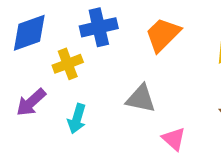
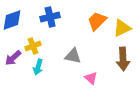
orange trapezoid: (163, 35) -> (97, 21), moved
yellow cross: (68, 64) -> (33, 46), moved

